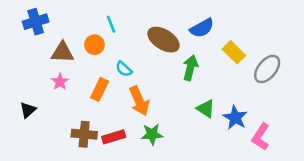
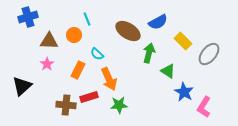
green triangle: (206, 109) -> (168, 71), moved
black triangle: (28, 110) -> (22, 86), size x1.5
red rectangle: (114, 137) -> (89, 97), moved

